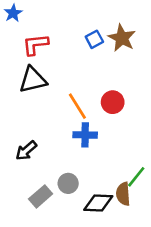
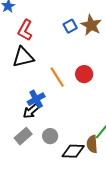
red L-shape: (35, 45) -> (25, 30), turned -55
blue cross: (85, 135) -> (36, 99), moved, turned -30
black arrow: (26, 151) -> (31, 111), moved
gray rectangle: (41, 196) -> (23, 136), moved

